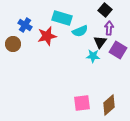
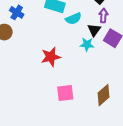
red star: (47, 36) -> (51, 57), moved
pink square: (82, 103) -> (65, 93), moved

